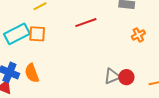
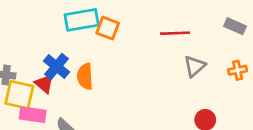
gray triangle: (112, 76) -> (194, 66), moved, turned -36

